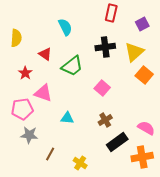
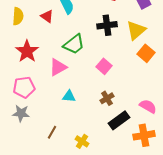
red triangle: (45, 54) -> (47, 16), moved
red star: (25, 73) -> (27, 51), size x1.6
pink triangle: (43, 93) -> (58, 67), moved, turned -48
gray star: (29, 135) -> (21, 113), moved

